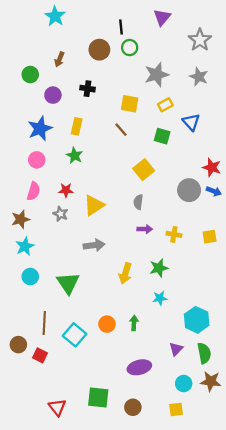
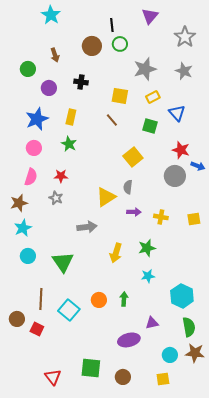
brown arrow: (59, 59) -> (55, 55), turned -40
red star: (212, 167) -> (181, 150), moved
blue arrow: (214, 191) -> (198, 166), moved
yellow triangle: (94, 205) -> (106, 197), moved
purple triangle: (176, 349) -> (152, 323), moved, turned 32

